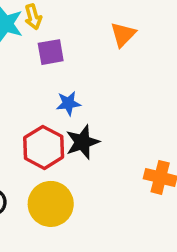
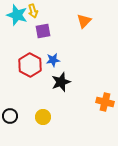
red hexagon: (44, 147) -> (30, 65), moved
yellow circle: (51, 204) -> (43, 117), size x0.6

